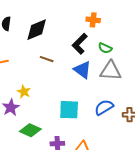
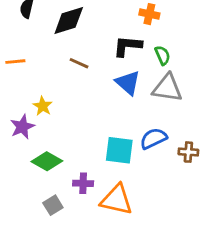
black L-shape: (80, 44) -> (127, 46), turned 45
green semicircle: (105, 48) -> (162, 55), turned -144
cyan square: (69, 110) -> (119, 150), moved

